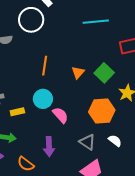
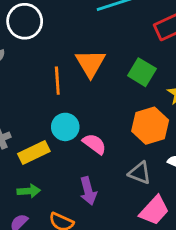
orange triangle: (78, 72) -> (90, 63), moved, size x1.6
yellow rectangle: (17, 112) -> (34, 153), size x1.5

